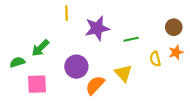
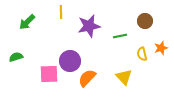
brown circle: (174, 27) -> (145, 21), moved
green arrow: (40, 48) -> (27, 22), moved
yellow triangle: (123, 73) -> (124, 77), moved
pink square: (37, 84) -> (49, 74), moved

